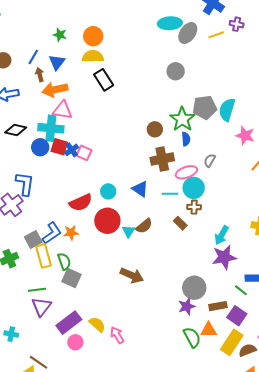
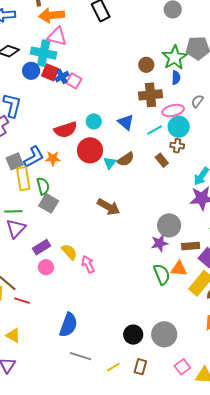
cyan line: (170, 194) -> (155, 130), turned -35
purple rectangle: (69, 323) -> (41, 247), size x0.7

